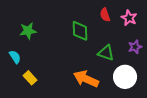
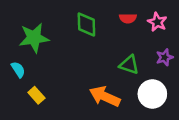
red semicircle: (105, 15) -> (128, 18), turned -72
green star: (28, 31) -> (34, 38), size x1.4
green diamond: (80, 31) -> (86, 24), moved

